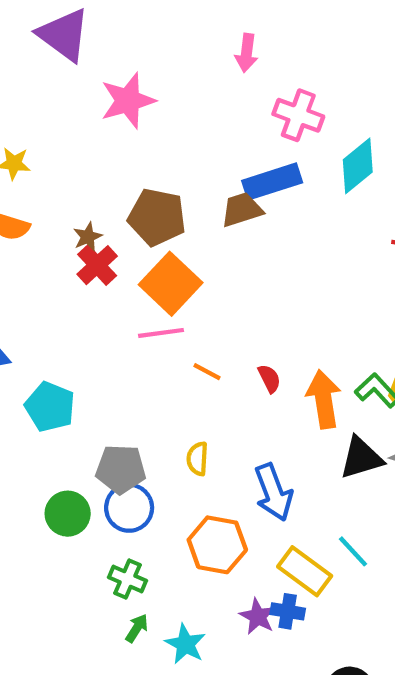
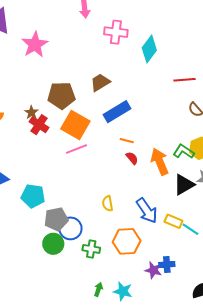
blue rectangle: (272, 182) -> (117, 112), moved
orange line: (207, 372) -> (127, 141), moved
gray pentagon: (121, 469) -> (56, 219), moved
blue circle: (129, 508) -> (70, 228), moved
yellow rectangle: (305, 571) -> (173, 221), moved, size x0.7
green cross: (128, 579) -> (91, 249), moved

